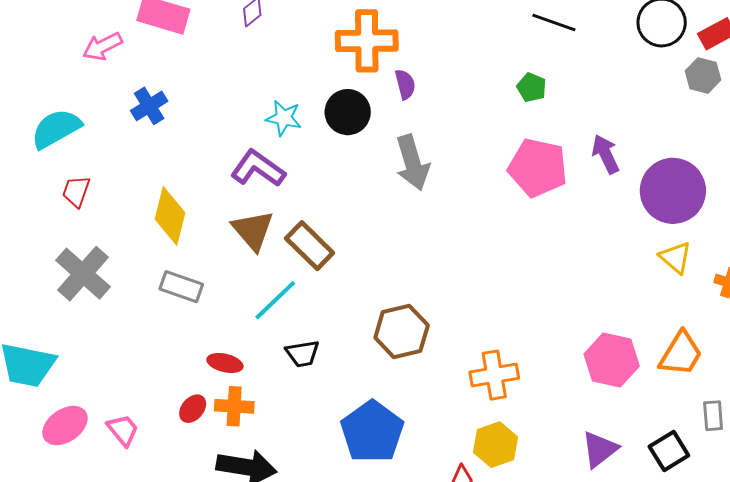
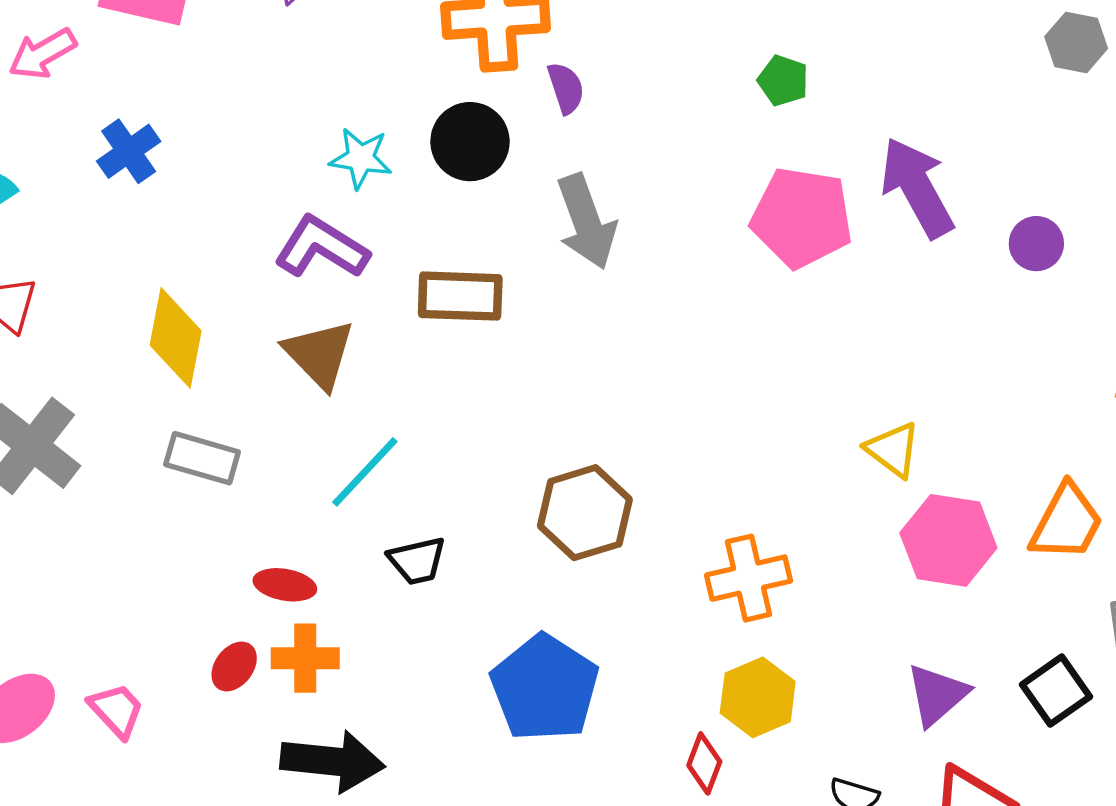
purple arrow: (606, 154) -> (917, 187), size x1.5
purple circle: (673, 191) -> (1036, 244), size x0.5
brown rectangle: (310, 246) -> (460, 296), moved, turned -39
yellow triangle: (676, 258) -> (893, 450), moved

